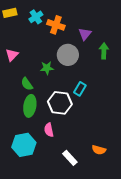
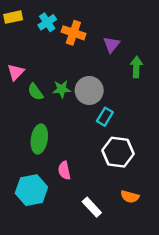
gray circle: (68, 55) -> (89, 90), moved
green semicircle: (27, 84) -> (35, 92), moved
white hexagon: (60, 103) -> (118, 152), moved

